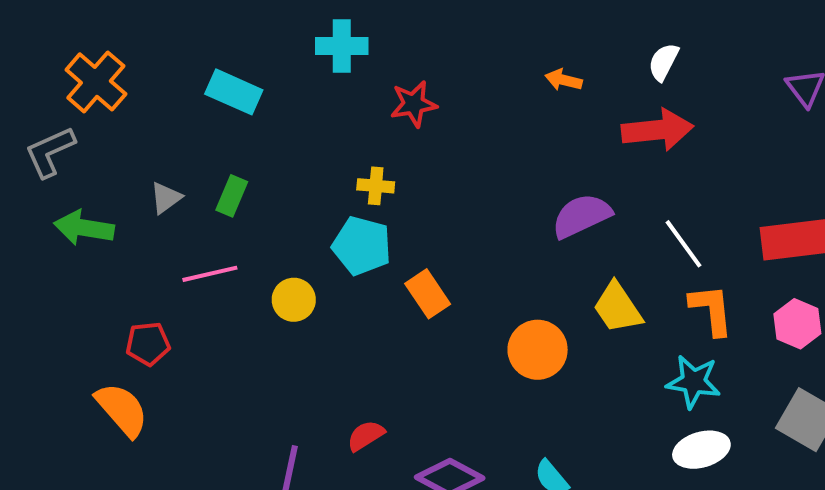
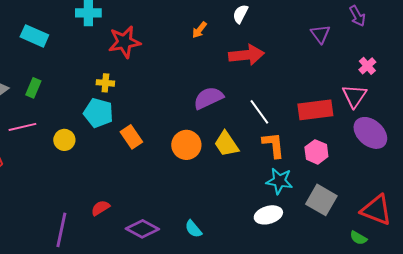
white semicircle: (663, 62) -> (240, 14), moved
orange arrow: (564, 80) -> (199, 30), turned -66
red star: (414, 104) -> (124, 42), size x1.4
orange circle: (538, 350) -> (186, 145), moved
cyan star: (693, 382) -> (279, 181), moved

